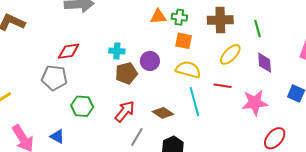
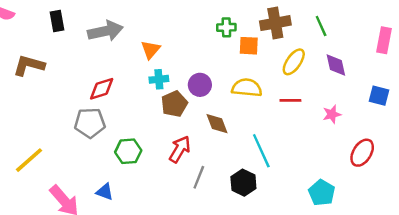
orange triangle: (158, 17) -> (150, 50), moved, turned -36
orange square: (184, 41) -> (249, 46), moved
cyan line: (194, 102) -> (261, 151), moved
pink star: (255, 103) -> (332, 114), size x0.6
brown diamond: (163, 113) -> (217, 124), moved, turned 45

